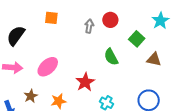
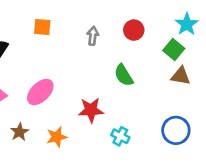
red circle: (110, 20) -> (134, 30), moved
green square: (137, 39) -> (174, 50), moved
red star: (85, 82) -> (91, 110), turned 30

